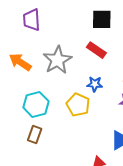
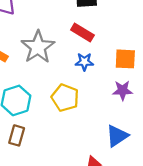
blue star: (95, 84) -> (84, 62), moved

